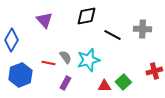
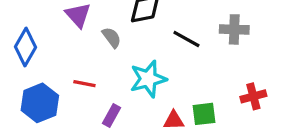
gray semicircle: (65, 57) -> (112, 37), moved
green square: (123, 82) -> (204, 114), turned 35

